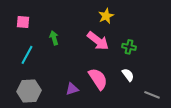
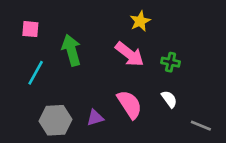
green arrow: (54, 38) -> (71, 50), size x1.6
gray hexagon: (29, 91) -> (55, 120), moved

